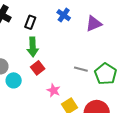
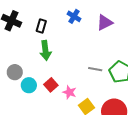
red square: (38, 68) -> (51, 85), moved

